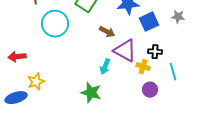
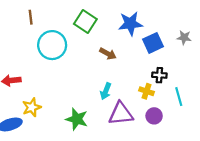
purple triangle: (125, 51) -> (121, 114), moved, turned -35
green star: (91, 93) -> (77, 119), moved

